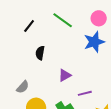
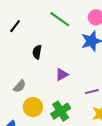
black line: (29, 26) -> (15, 26), moved
purple line: (85, 93) -> (92, 92), moved

